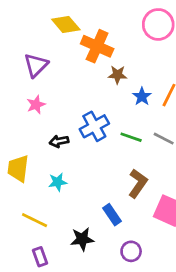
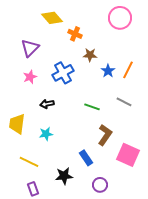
orange cross: (97, 46) -> (75, 34), size x0.6
blue cross: (94, 126) -> (63, 73), moved
green line: (131, 137) -> (92, 107), moved

